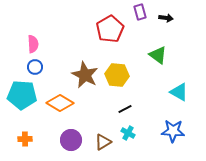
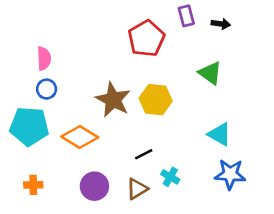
cyan triangle: (179, 92) -> (219, 134), moved
black line: (125, 109) -> (144, 154), moved

